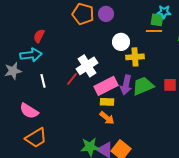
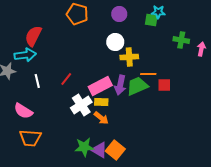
purple circle: (106, 14) -> (119, 14), moved
orange line: (154, 31) -> (148, 74), moved
red semicircle: (39, 36) -> (33, 36), size x1.5
white cross: (87, 66) -> (81, 105), moved
orange trapezoid: (36, 138) -> (30, 138), turned 35

